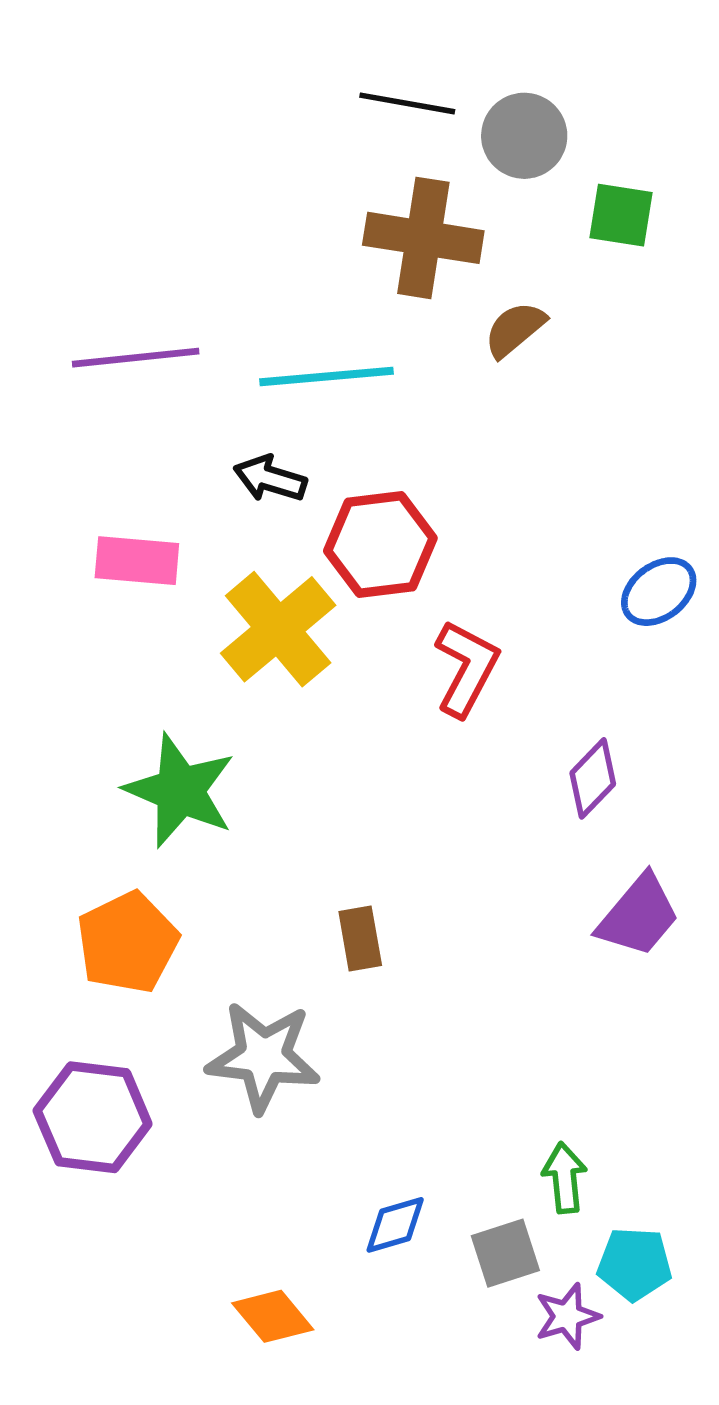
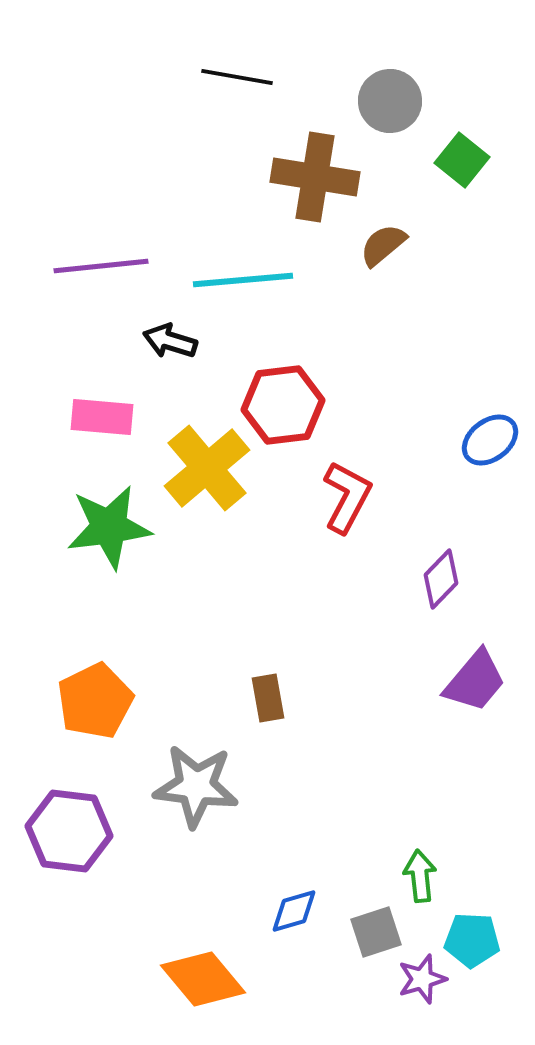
black line: (407, 103) -> (237, 77), moved
green square: (621, 215) -> (462, 160), turned 30
black arrow: (270, 479) -> (170, 341), moved
green star: (180, 791) -> (109, 527), moved, turned -30
orange diamond: (273, 1316) -> (203, 979), size x1.4

